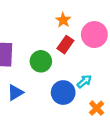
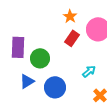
green circle: (41, 61) -> (40, 58), moved
blue circle: (63, 93) -> (55, 87), moved

